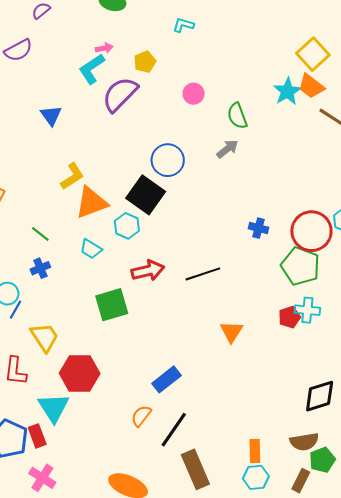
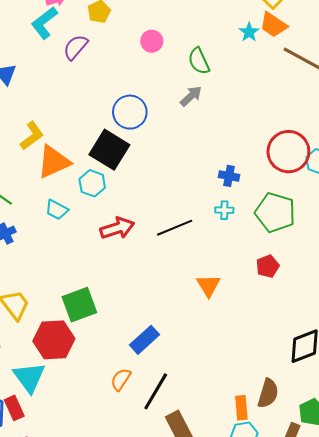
cyan star: (287, 91) -> (249, 32), size x0.7
purple semicircle: (120, 94) -> (75, 47), size x0.7
red circle: (311, 231) -> (288, 152), moved
green square: (112, 305) -> (79, 305), moved
cyan cross: (307, 310) -> (224, 210), moved, size x0.7
brown semicircle: (304, 442) -> (268, 393), moved, turned -60

